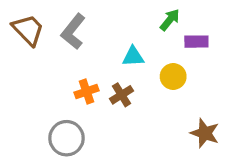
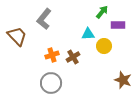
brown trapezoid: (28, 30) -> (17, 36), moved
cyan triangle: (133, 57) -> (88, 34), moved
gray circle: (67, 138) -> (51, 83), moved

